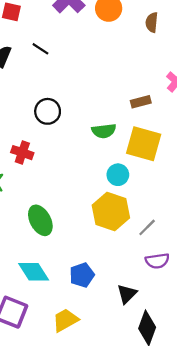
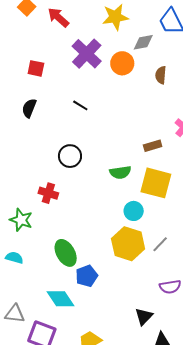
black line: (40, 49) -> (80, 105), moved
gray line: (147, 227) -> (160, 244), moved
blue pentagon: (82, 275) -> (87, 276), moved

